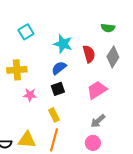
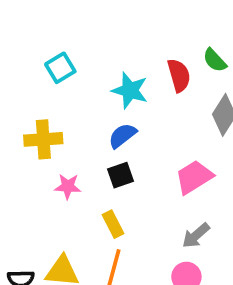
green semicircle: (108, 28) -> (215, 60), turned 40
red semicircle: (89, 54) -> (179, 75), moved

